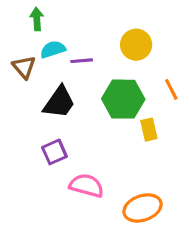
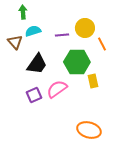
purple line: (82, 61) -> (62, 35), moved
orange line: (171, 89) -> (102, 44), moved
pink semicircle: (86, 186) -> (57, 89), moved, turned -50
orange ellipse: (143, 208) -> (89, 130), turned 35

